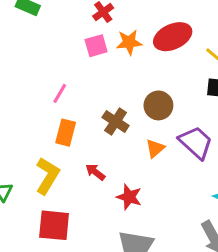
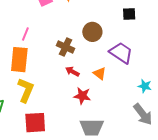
orange rectangle: (66, 133) -> (19, 60), moved, size x1.4
orange triangle: (155, 148) -> (100, 73), moved, turned -32
red arrow: (95, 172) -> (72, 72), moved

